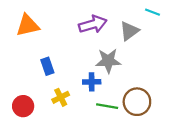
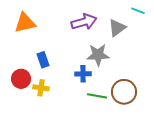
yellow cross: (61, 97) -> (41, 88), moved, turned 35
red circle: (23, 106) -> (21, 79), moved

